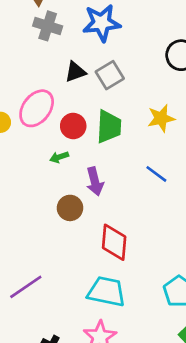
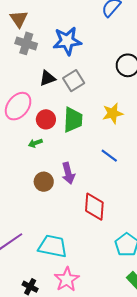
purple arrow: (95, 181) -> (68, 173), moved
red diamond: (114, 242) -> (94, 207), moved
cyan trapezoid: (106, 292) -> (53, 246), moved

